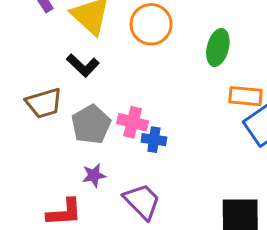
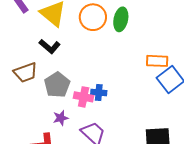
green ellipse: (218, 47) -> (121, 19), moved
pink cross: (133, 122) -> (84, 97), moved

